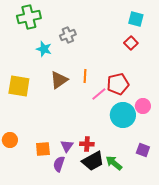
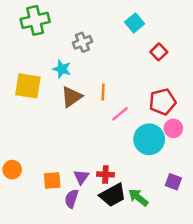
cyan square: (136, 19) -> (135, 23), moved, turned 35
cyan star: (44, 49) -> (62, 69), moved
red pentagon: (118, 84) -> (162, 102), moved
yellow square: (19, 86) -> (28, 86), moved

